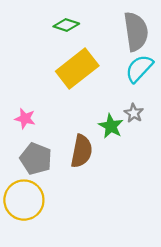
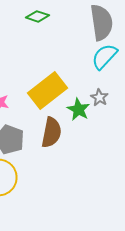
yellow rectangle: (77, 69) -> (47, 90), moved

